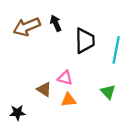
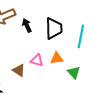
black arrow: (56, 23) -> (27, 25), moved
orange triangle: (69, 100) -> (57, 58), moved

